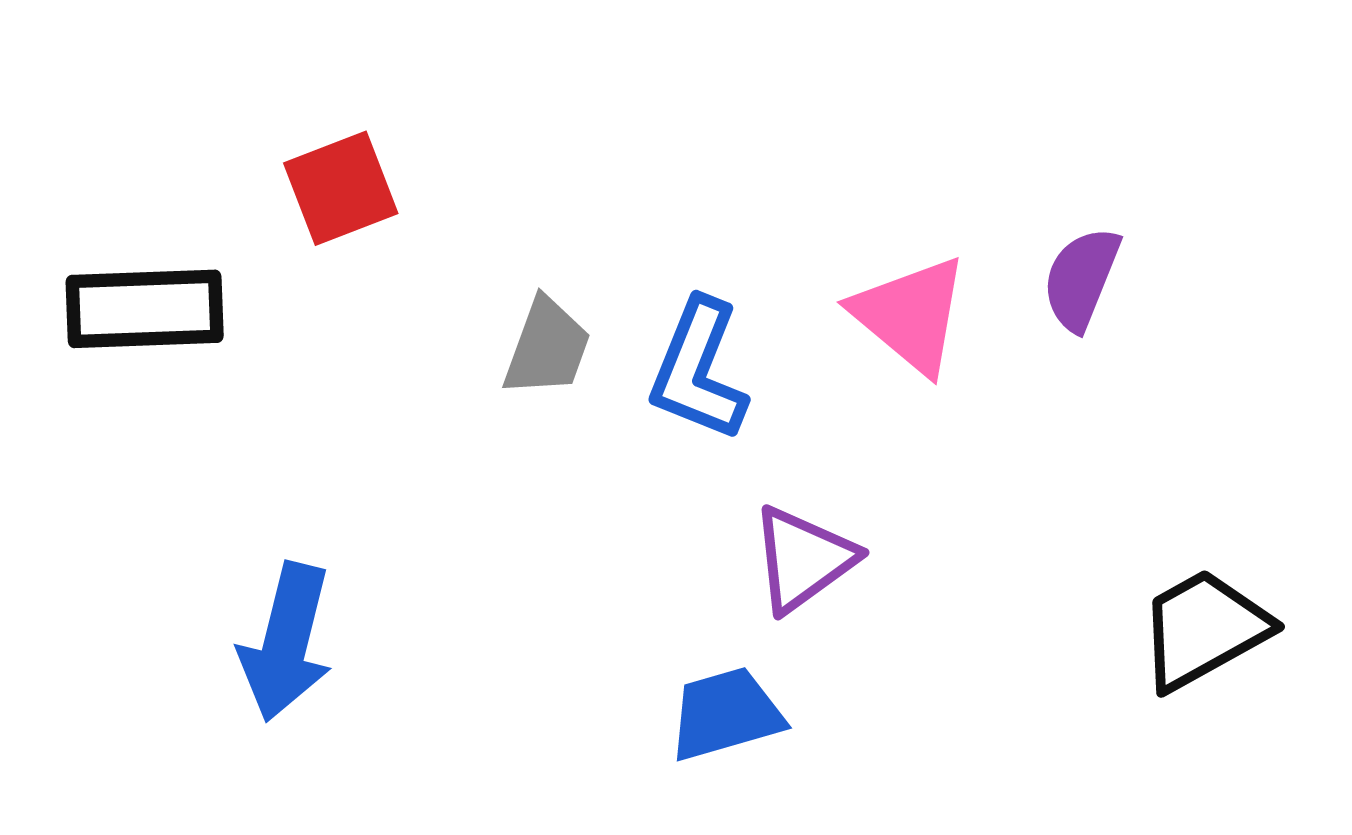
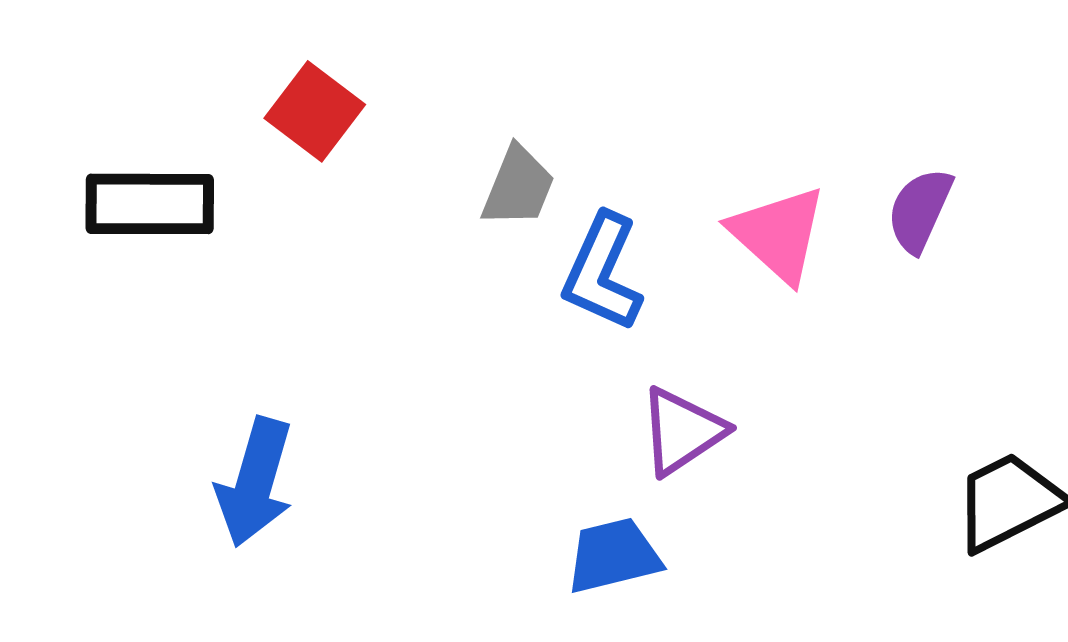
red square: (341, 188) -> (315, 111), turned -34
gray trapezoid: (547, 347) -> (518, 187), moved

